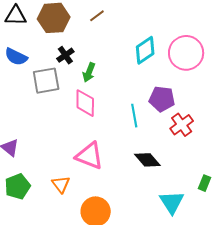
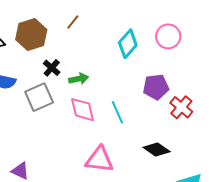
pink circle: (186, 53) -> (168, 36), size x0.7
green arrow: (89, 72) -> (79, 79), turned -108
cyan line: (134, 116) -> (117, 112), moved

